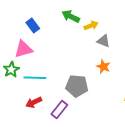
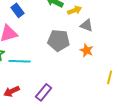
gray pentagon: (77, 86) -> (59, 40), moved
red arrow: (34, 102) -> (12, 91), moved

